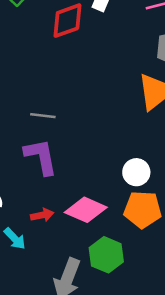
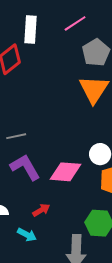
pink diamond: (86, 210) -> (65, 172), moved

